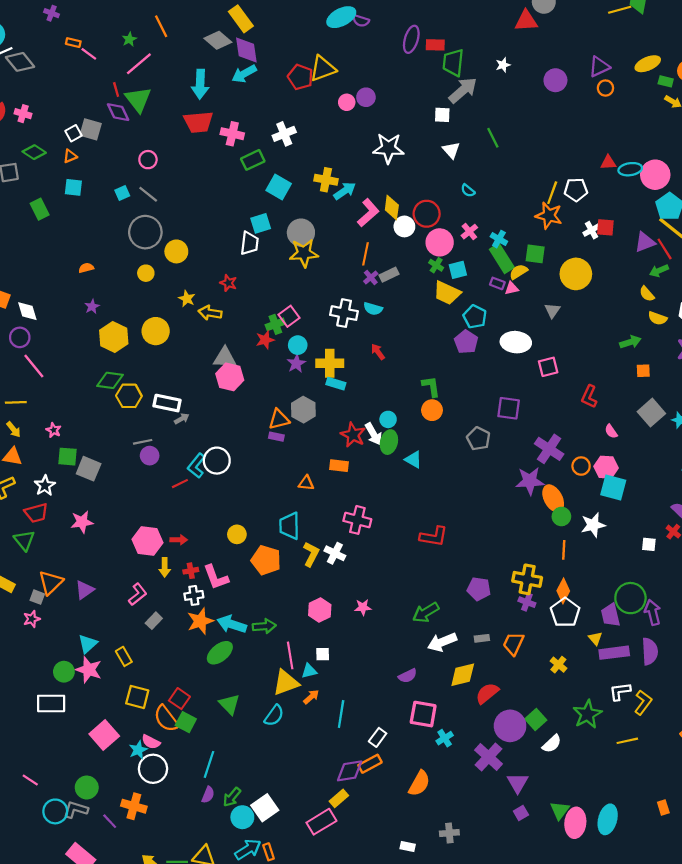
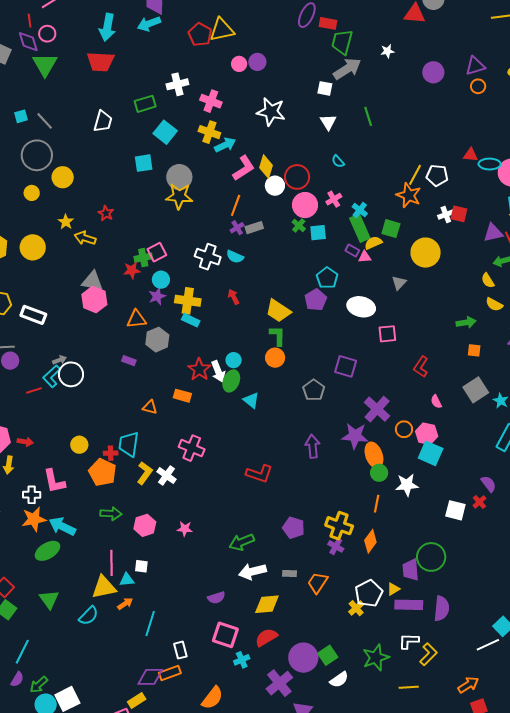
green triangle: (138, 99) -> (45, 65), moved
pink cross: (232, 134) -> (211, 101), moved
pink circle: (148, 160) -> (47, 34), moved
white trapezoid: (249, 243) -> (103, 121), moved
yellow trapezoid: (447, 293) -> (278, 311), moved
gray arrow: (182, 419) -> (60, 360), moved
orange triangle: (279, 419) -> (136, 319), moved
white square: (649, 544) -> (455, 510), size x1.5
red cross: (191, 571) -> (111, 453), moved
white pentagon: (565, 612) -> (369, 593), moved
purple arrow: (653, 612) -> (313, 446), moved
green arrow: (264, 626) -> (111, 514), moved
yellow triangle: (595, 638) -> (393, 589), turned 32
red semicircle: (487, 693) -> (266, 637), moved
white rectangle: (378, 737) -> (180, 650), turned -60

